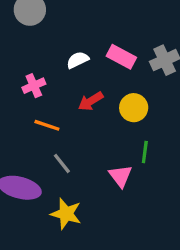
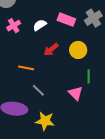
pink cross: (34, 86) -> (14, 26), moved

